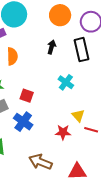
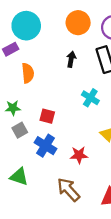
red star: (63, 132) -> (79, 155), moved
brown arrow: (40, 162) -> (68, 190), turned 30

